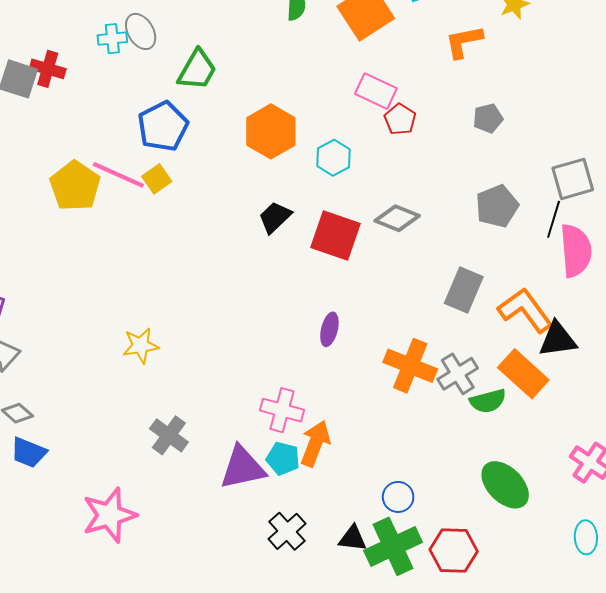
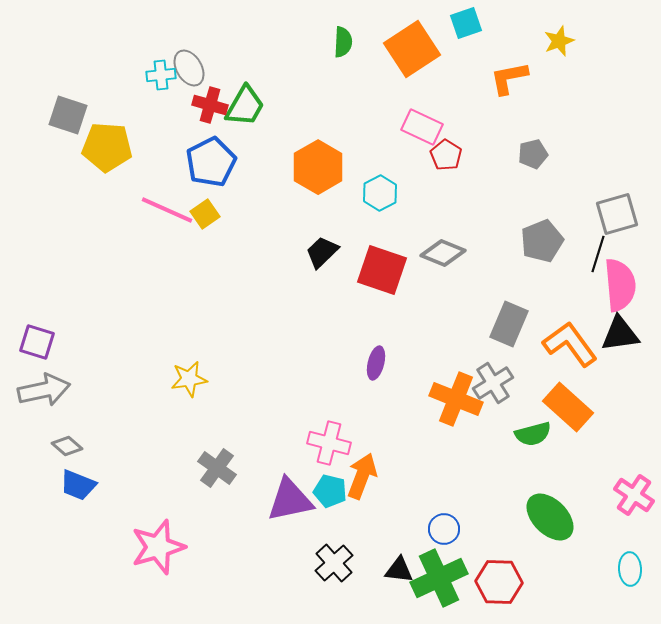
red cross: (48, 69) -> (210, 105), moved
yellow pentagon: (75, 186) -> (107, 147), moved, turned -30
black triangle: (558, 339) -> (620, 334), moved
gray cross: (458, 374) -> (493, 383), moved

